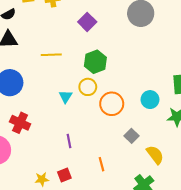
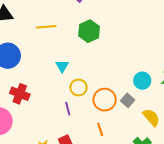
yellow circle: (88, 87) -> (78, 87), moved
cyan circle: (150, 100) -> (142, 81), moved
orange circle: (112, 104) -> (105, 100), moved

